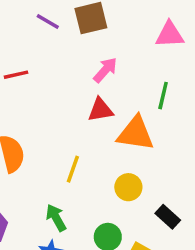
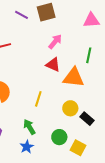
red triangle: (100, 110) -> (53, 65), turned 35
black rectangle: (168, 217) -> (87, 119), moved

